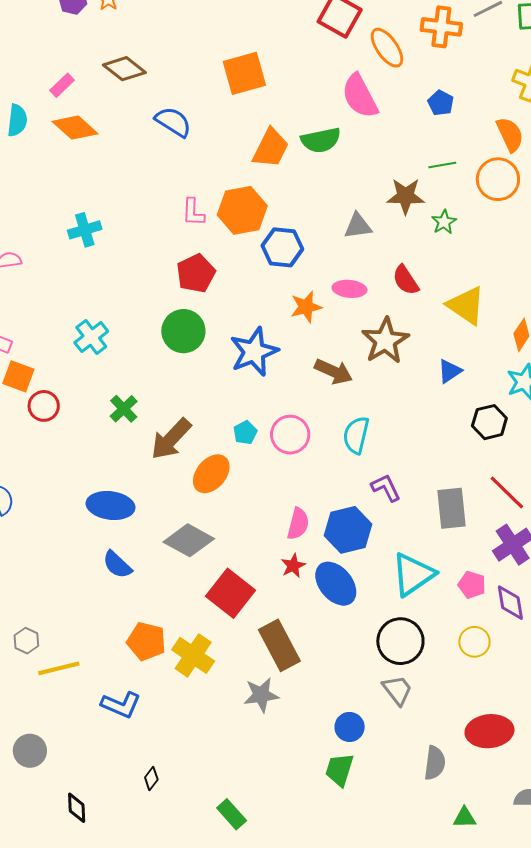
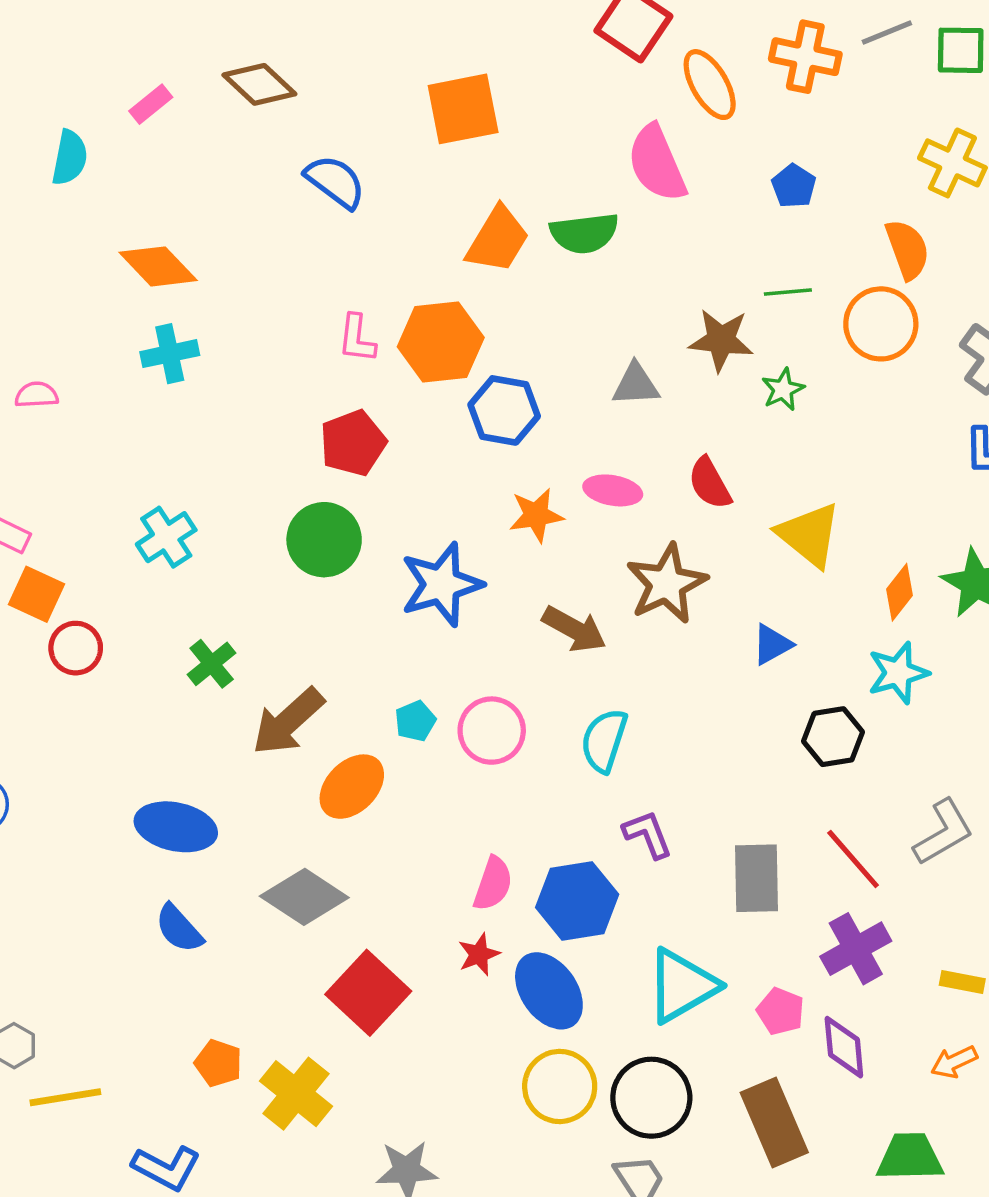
orange diamond: (75, 128) -> (158, 266), moved
orange pentagon: (146, 641) -> (218, 1063), size x0.7
yellow circle: (474, 642) -> (560, 1086), moved, size x1.4
brown rectangle: (279, 645) -> (774, 1122), moved

